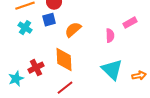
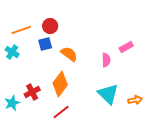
cyan cross: (25, 28) -> (12, 52), moved
orange semicircle: (73, 30) -> (69, 54), turned 78
orange diamond: (64, 60) -> (60, 84), turned 40

